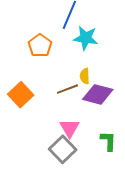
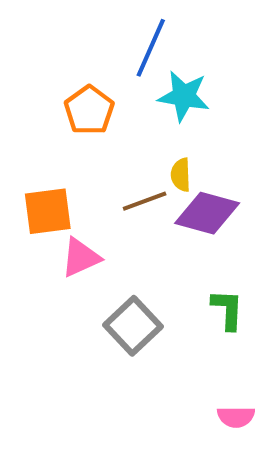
orange square: (21, 95) -> (48, 211), turned 35
pink triangle: (70, 128) -> (81, 257), moved, turned 35

